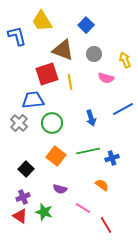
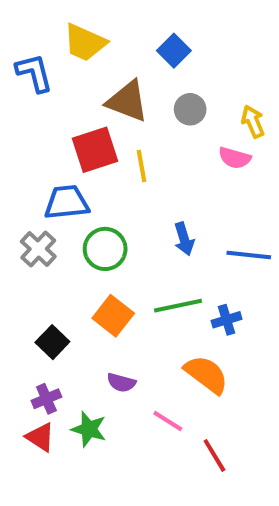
yellow trapezoid: (42, 21) -> (85, 42), turned -35
pink semicircle: (106, 78) -> (235, 158), moved
blue line: (123, 109) -> (249, 255), moved, turned 35
orange semicircle: (102, 185) -> (206, 374), size x1.6

